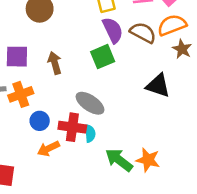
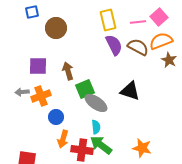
green square: (103, 57) -> (85, 89), moved
black triangle: (158, 86) -> (130, 91), moved
red cross: (72, 127) -> (82, 150), moved
orange arrow: (48, 149) -> (63, 139), turned -48
green arrow: (119, 160) -> (101, 145), moved

